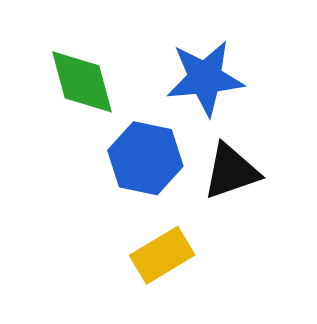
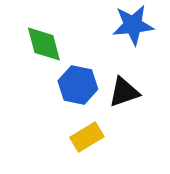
blue star: (205, 78) -> (133, 25), moved

